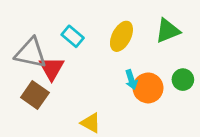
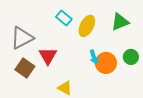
cyan rectangle: (73, 36) -> (64, 18), moved
gray triangle: (31, 53) -> (22, 38), turned -40
red triangle: (52, 68) -> (48, 56), moved

